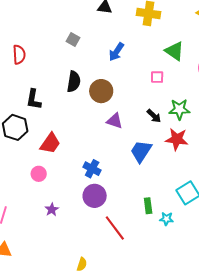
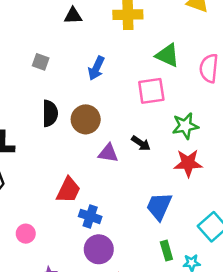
pink square: (157, 77) -> (151, 91), size x1.6
black arrow: (154, 116) -> (141, 143), moved
red trapezoid: (50, 143) -> (68, 190), moved
blue trapezoid: (141, 151) -> (159, 206), moved

